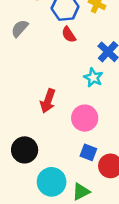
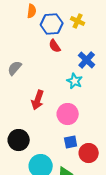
gray semicircle: (20, 28) -> (15, 68), moved
blue square: (88, 152) -> (71, 142), turned -32

